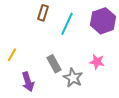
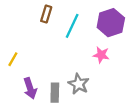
pink star: (97, 62) -> (101, 55), moved
gray rectangle: (54, 64) -> (55, 93), moved, turned 30

